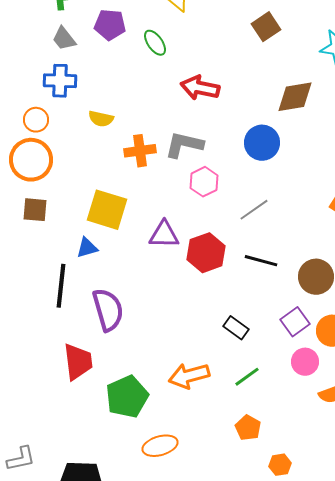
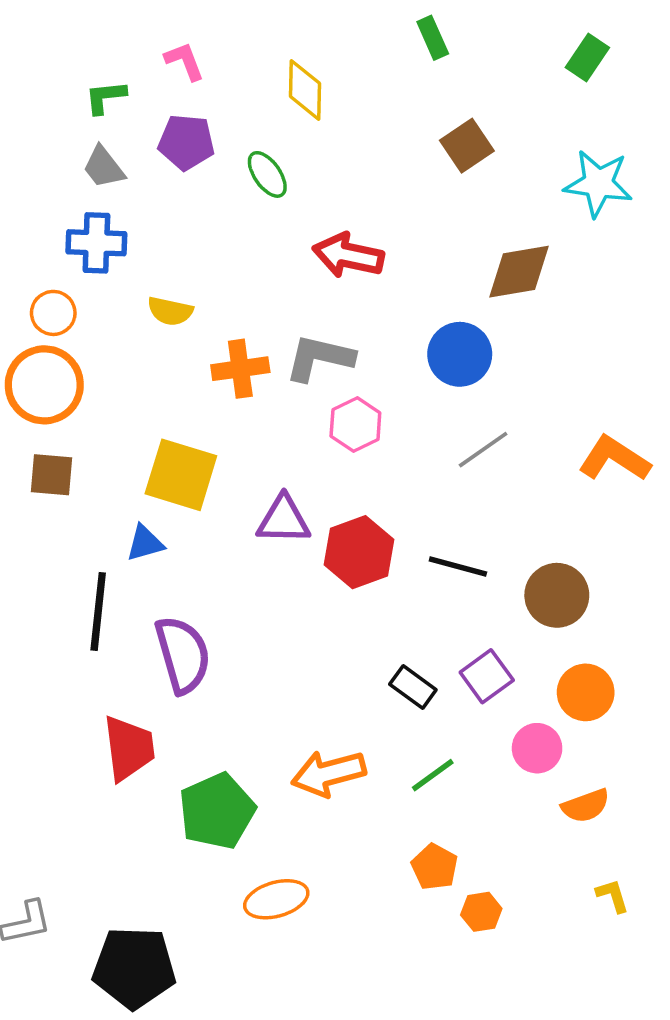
gray line: (254, 210) -> (483, 450), moved
purple square: (295, 322) -> (487, 676), moved
orange hexagon: (280, 465) -> (481, 912), moved

